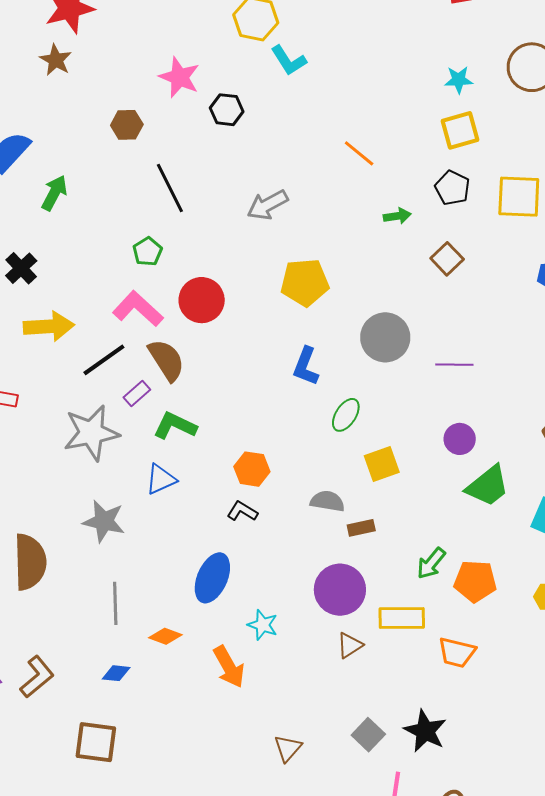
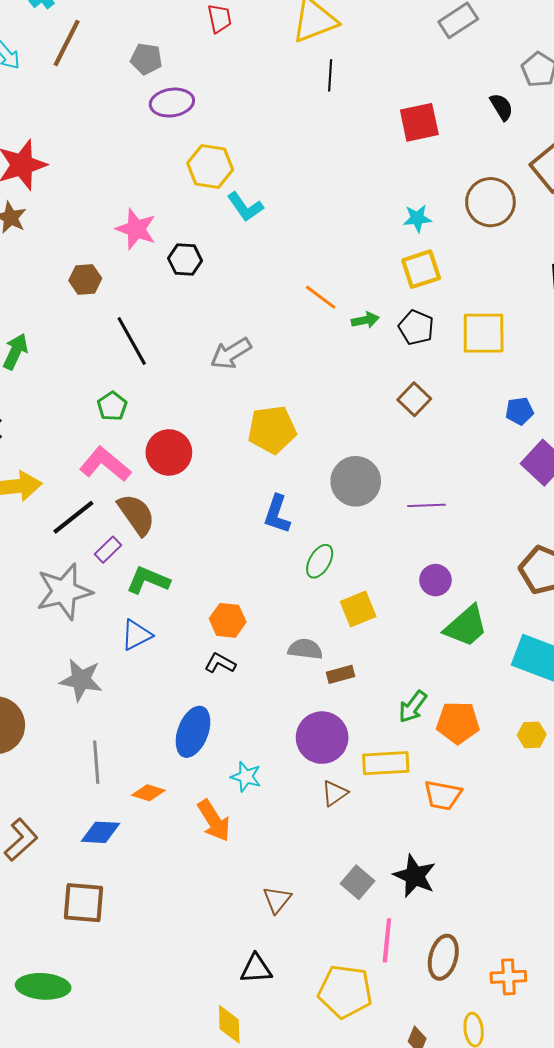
green arrow: (397, 216) -> (365, 320), moved
blue diamond: (116, 673) -> (101, 832), size x1.4

